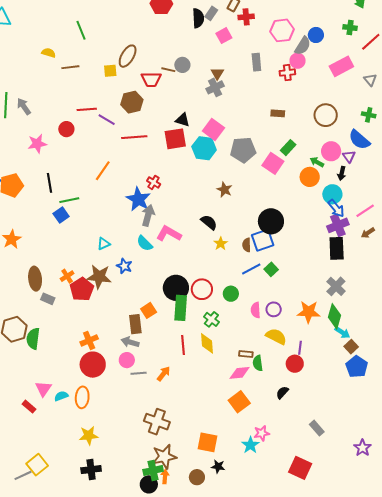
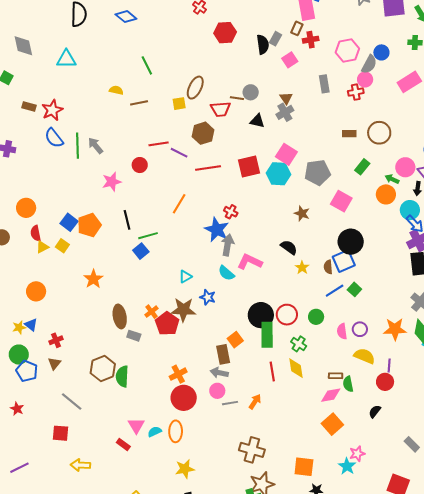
brown circle: (326, 115) -> (379, 133), moved
black triangle: (183, 120) -> (257, 121), moved
pink square: (273, 163) -> (341, 201), moved

